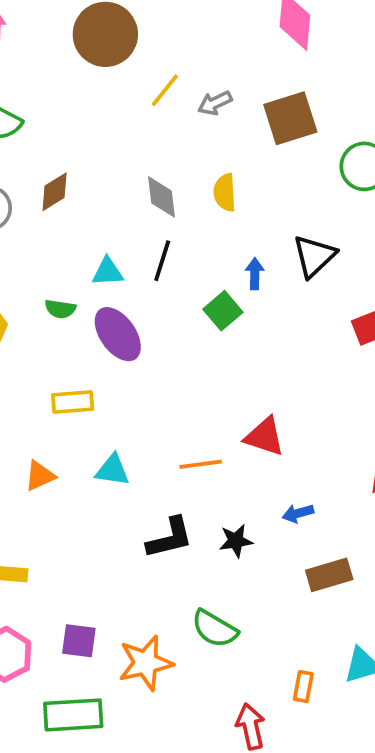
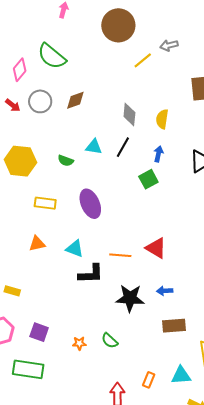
gray arrow: (215, 103) -> (169, 45), moved
blue arrow: (255, 274) -> (158, 154), moved
purple ellipse: (118, 334) -> (90, 204), moved
yellow rectangle: (73, 402) -> (45, 203), moved
black L-shape: (170, 538) -> (91, 274), moved
black star: (236, 541) -> (130, 298), size x1.6
green semicircle: (215, 629) -> (110, 341), size x0.7
orange star: (146, 663) -> (79, 343), moved, size x0.5

